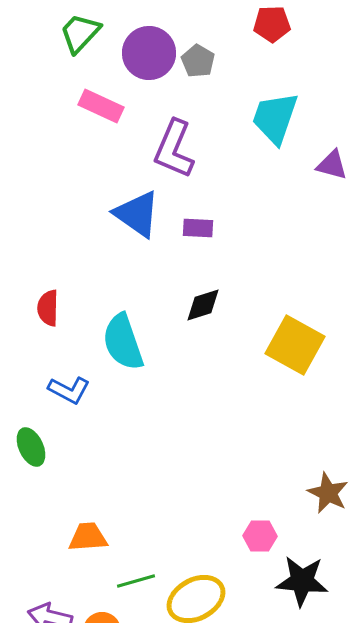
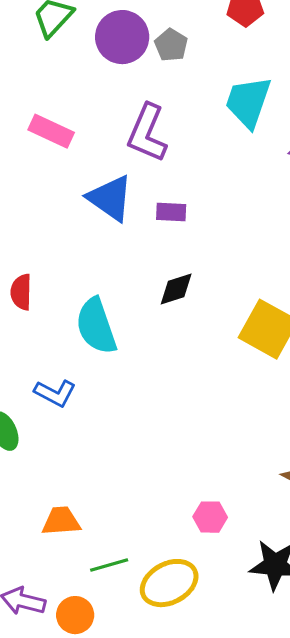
pink rectangle: (101, 106) -> (51, 131), moved
blue L-shape: (69, 390) -> (55, 393), moved
pink hexagon: (260, 536) -> (210, 517), moved

